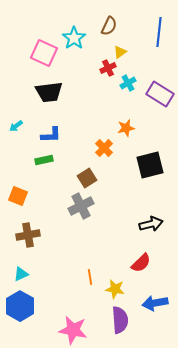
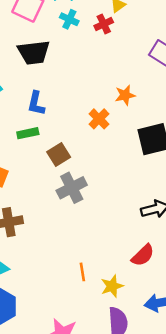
cyan cross: (128, 83) -> (69, 19), moved, turned -35
blue L-shape: (51, 135) -> (36, 103), turned 105
brown square: (87, 178) -> (59, 154), moved
yellow star: (115, 289) -> (112, 286), turned -30

